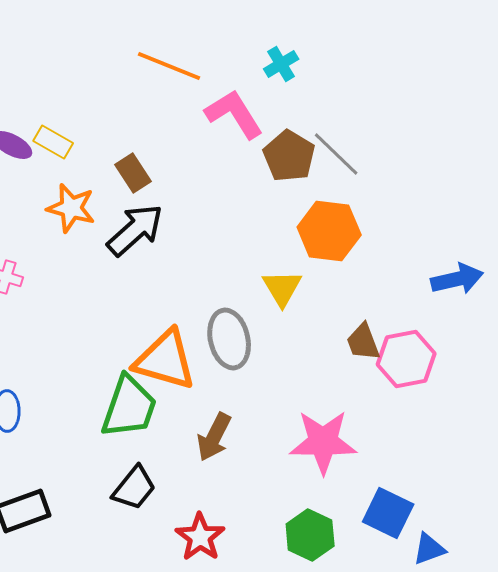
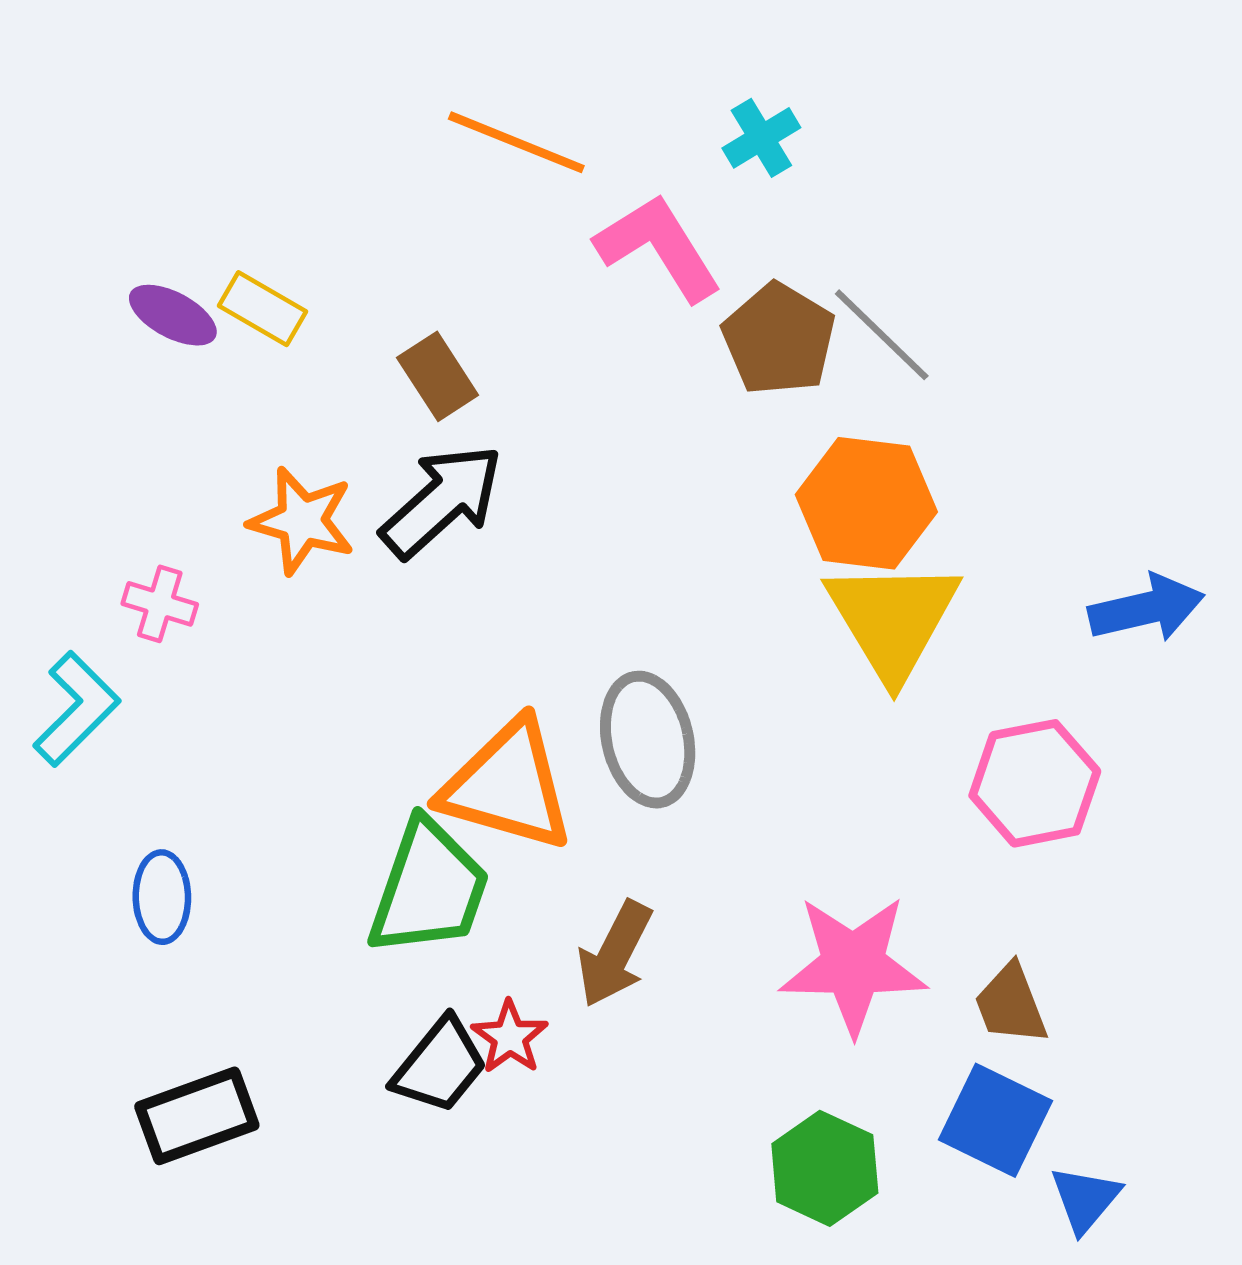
orange star: (71, 208) -> (302, 521), moved
yellow triangle: (282, 288) -> (893, 619), moved, size x1.6
brown trapezoid: (363, 342) -> (1011, 1004), moved
red star: (200, 537) -> (510, 1037), moved, size x0.7
blue triangle: (429, 549) -> (1085, 1199), turned -30

